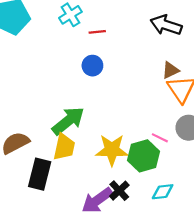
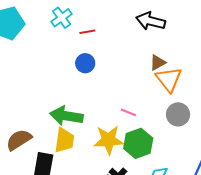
green arrow: (68, 121) -> (66, 116), turned -128
pink line: (160, 138) -> (128, 112), moved

